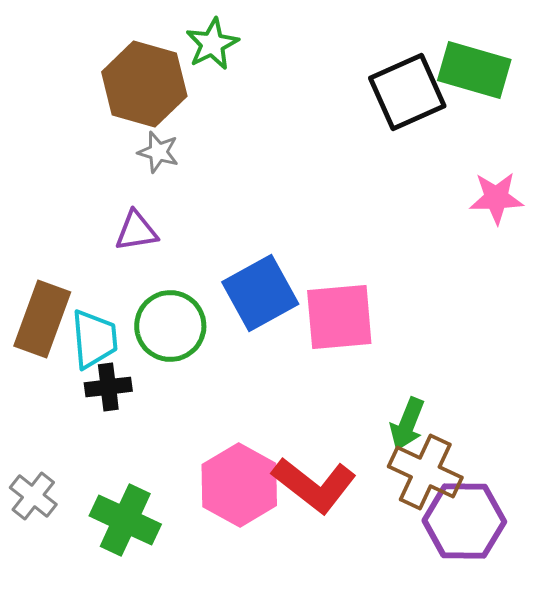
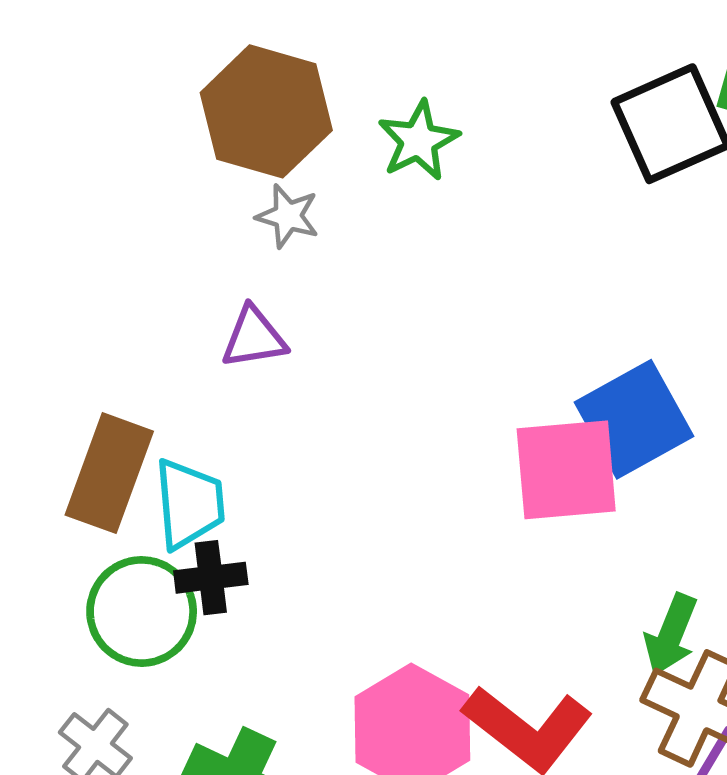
green star: (212, 44) -> (419, 141), moved
blue square: (260, 293) -> (634, 419), moved
green circle: (170, 326) -> (142, 612), moved

